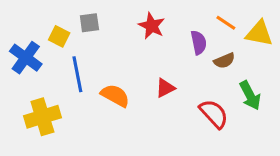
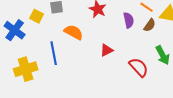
brown semicircle: (224, 61) -> (150, 25), moved, turned -32
blue line: (77, 74) -> (54, 53), moved
orange semicircle: (115, 96) -> (74, 32), moved

